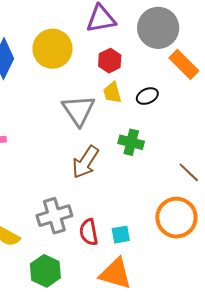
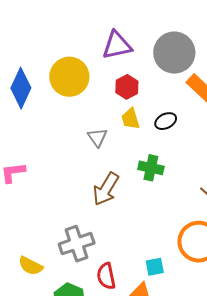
gray triangle: (79, 110) -> (97, 137), size x0.6
red semicircle: (89, 232) -> (106, 276), moved
cyan square: (121, 235) -> (155, 267), moved

